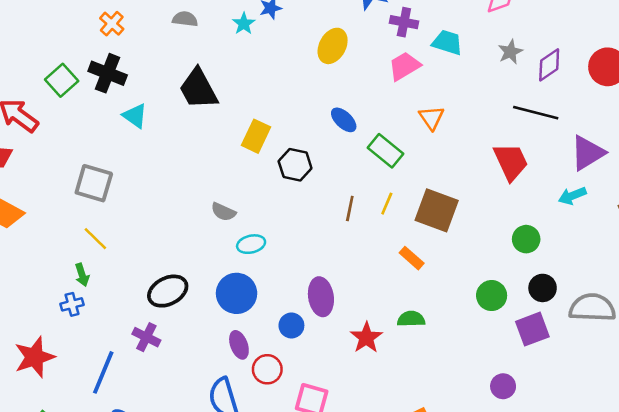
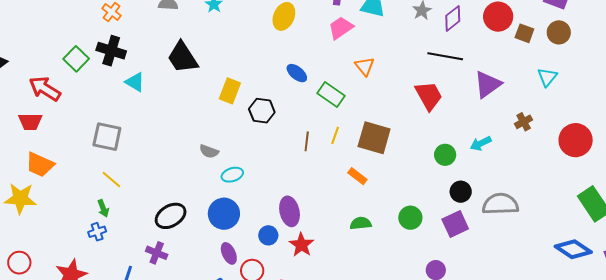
cyan arrow: (572, 196) -> (481, 143), moved
green circle: (492, 296) -> (410, 218), moved
red star: (366, 338) -> (301, 245), moved

